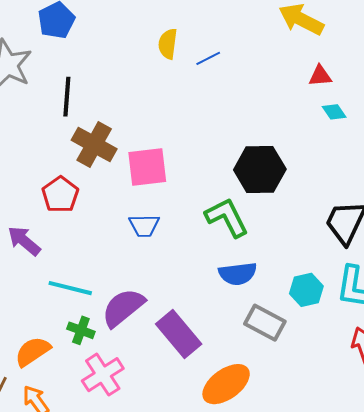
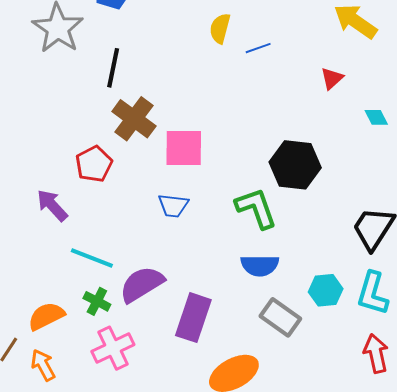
red triangle: (320, 76) -> (332, 78), moved, turned -45
purple rectangle: (179, 334) -> (193, 318), turned 51

